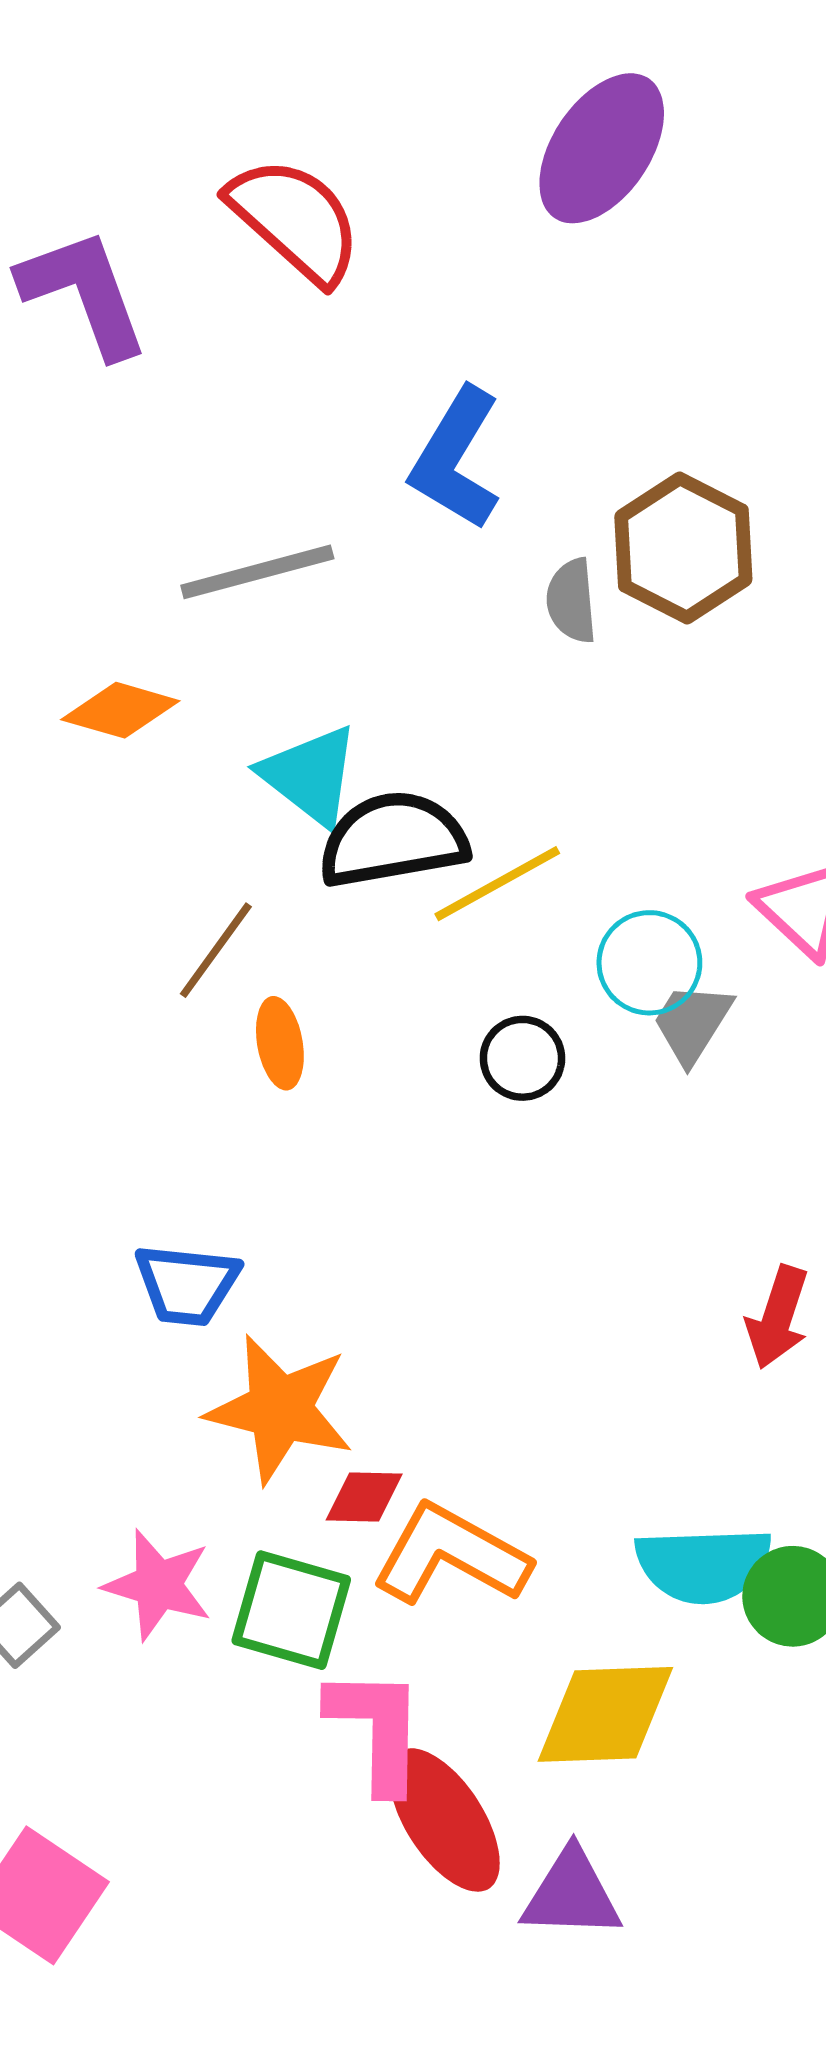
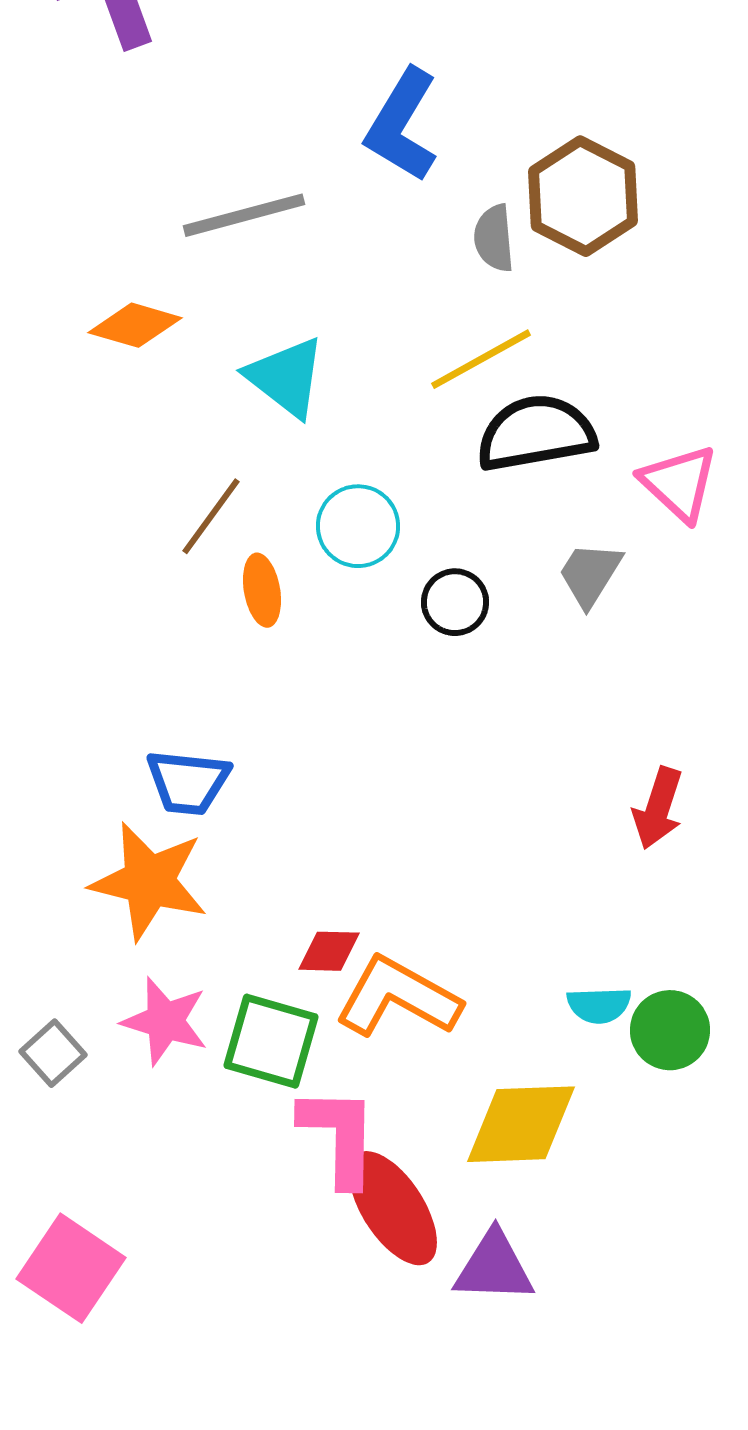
black semicircle: (393, 840) -> (536, 433), moved
yellow line: (497, 884) -> (481, 359), moved
cyan circle: (649, 963) -> (358, 526), moved
orange star: (280, 1409) -> (149, 881), moved
cyan semicircle: (703, 1565) -> (599, 1005), size x0.6

